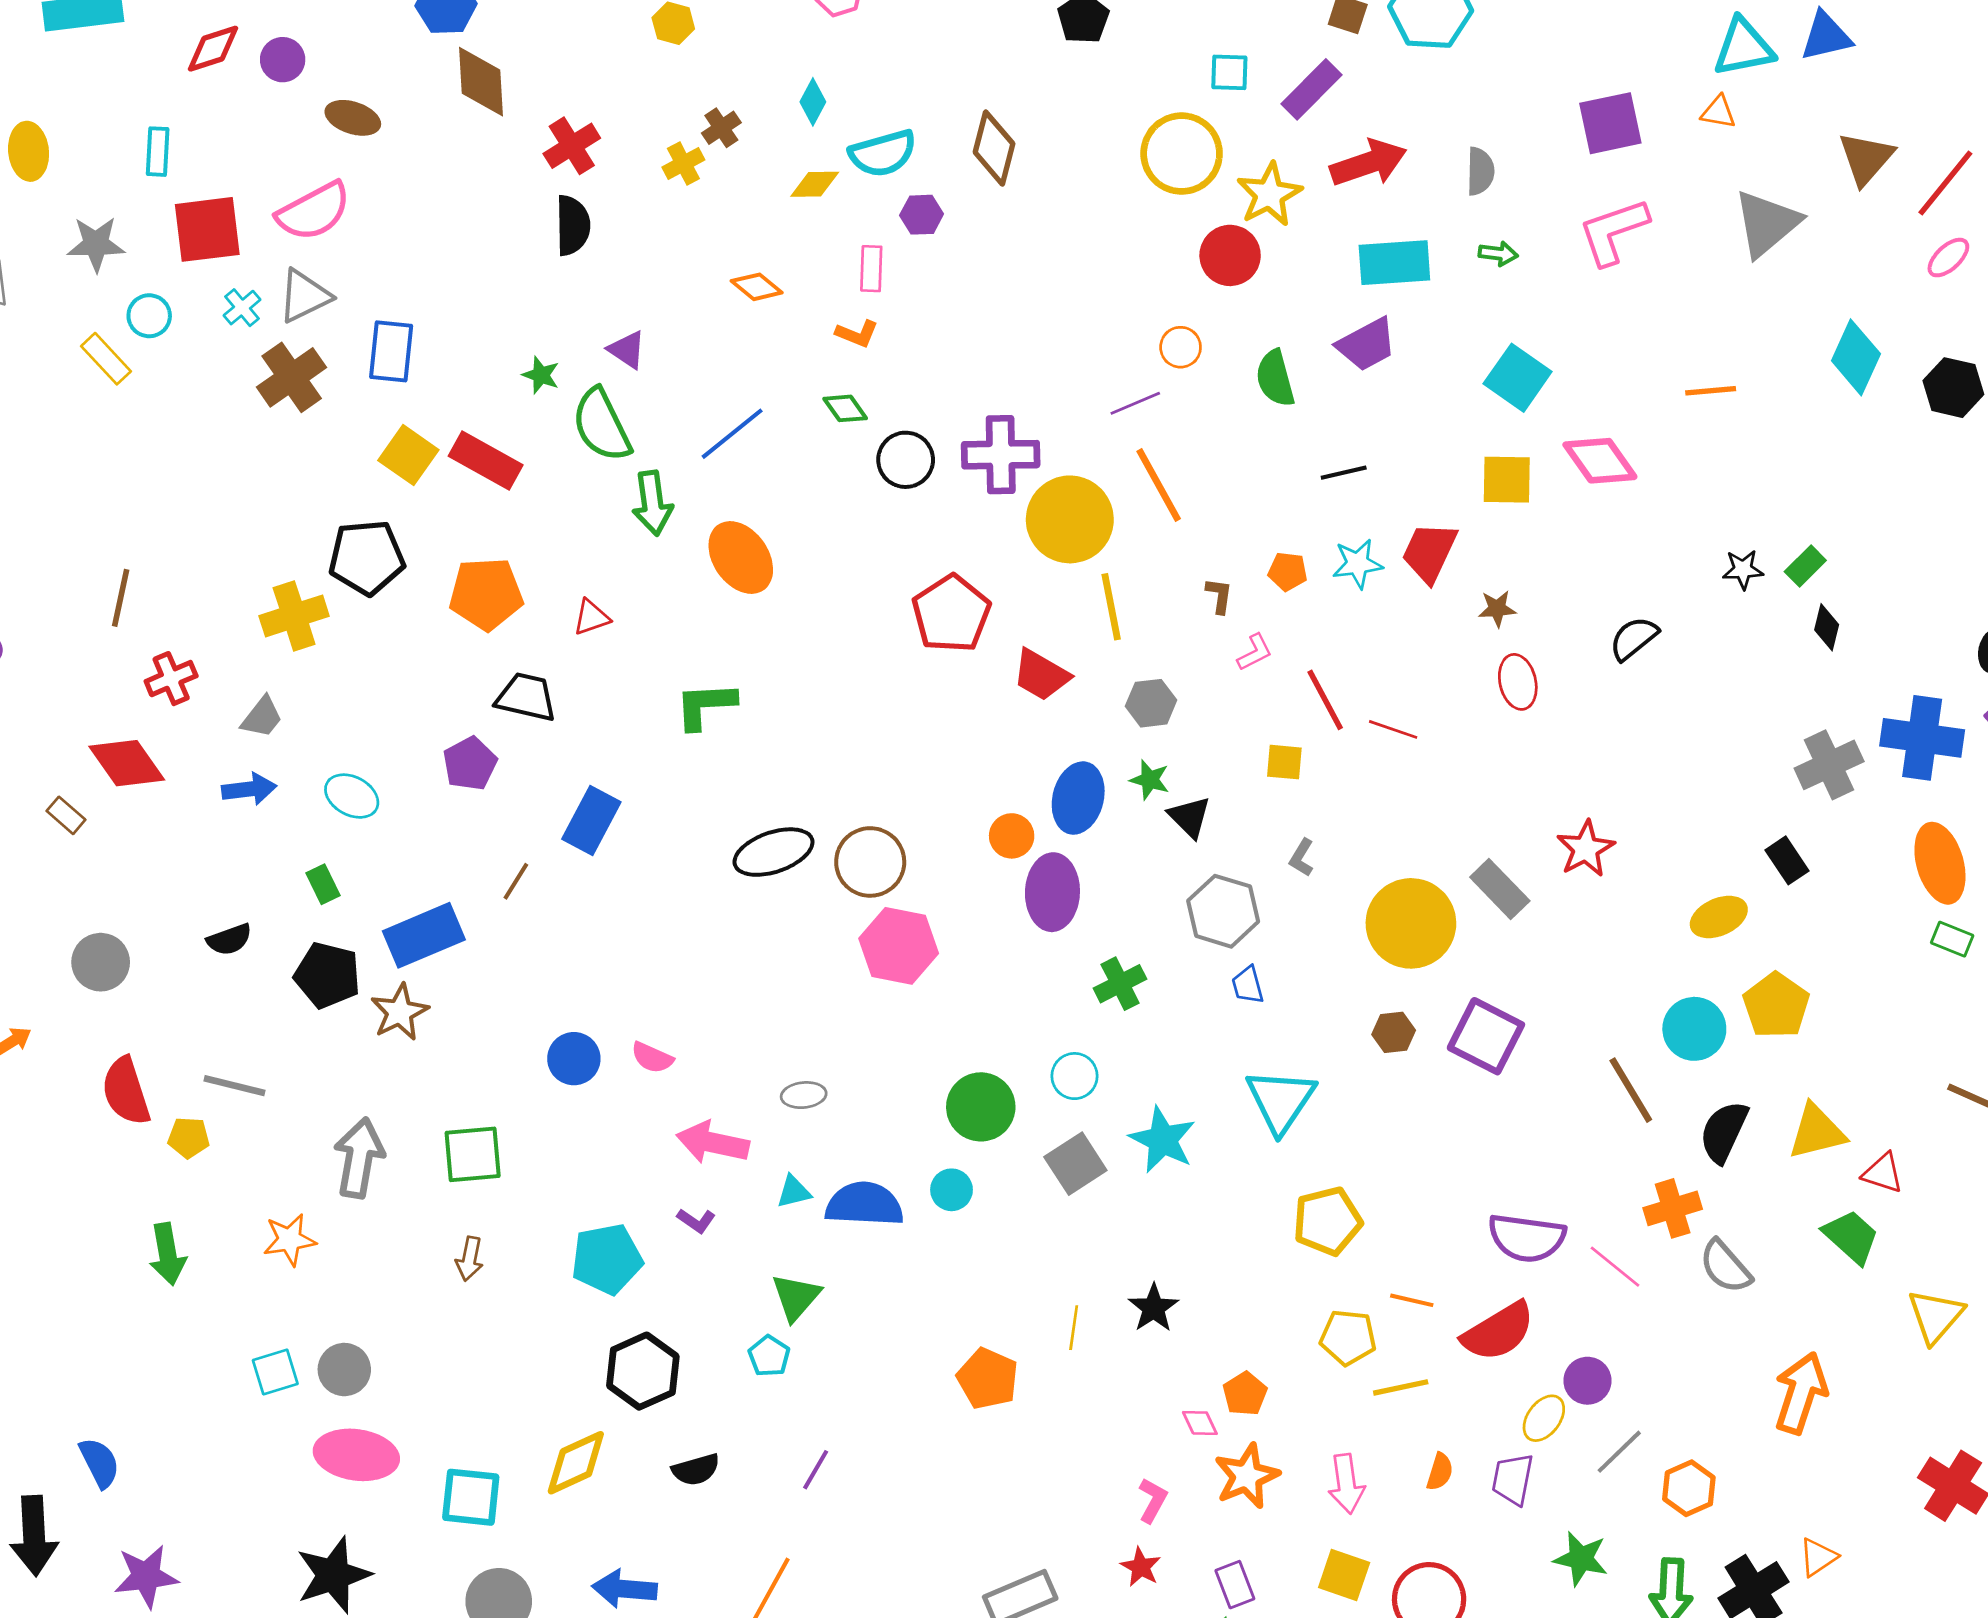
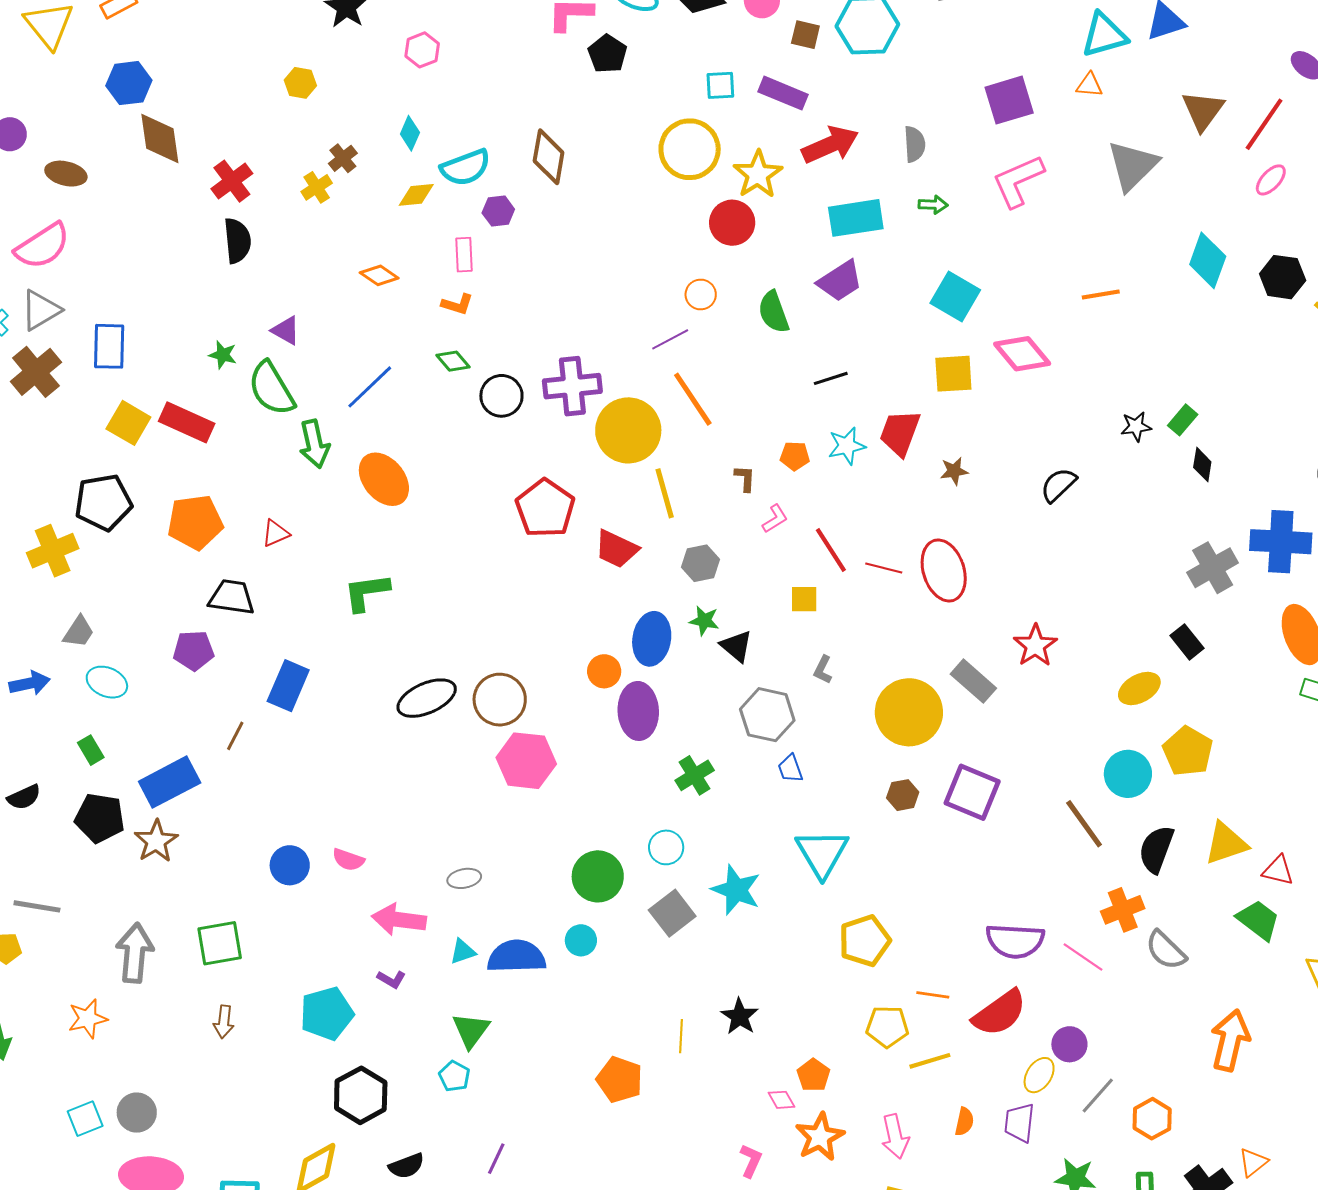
purple rectangle: (1312, 89) -> (783, 93), turned 72
red ellipse: (1518, 682) -> (944, 570), moved, size x1.5
gray trapezoid: (262, 717) -> (79, 632), moved
purple pentagon: (470, 764) -> (194, 650), turned 30

